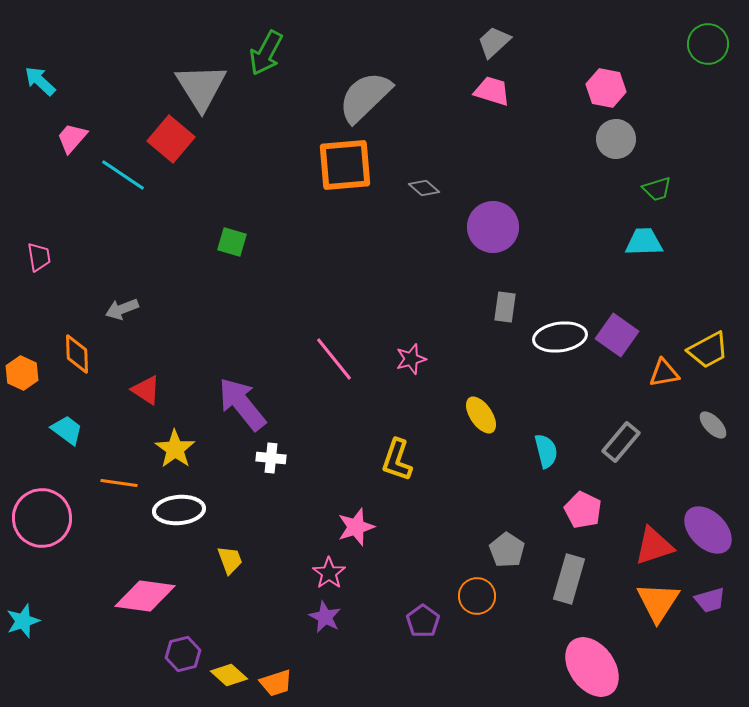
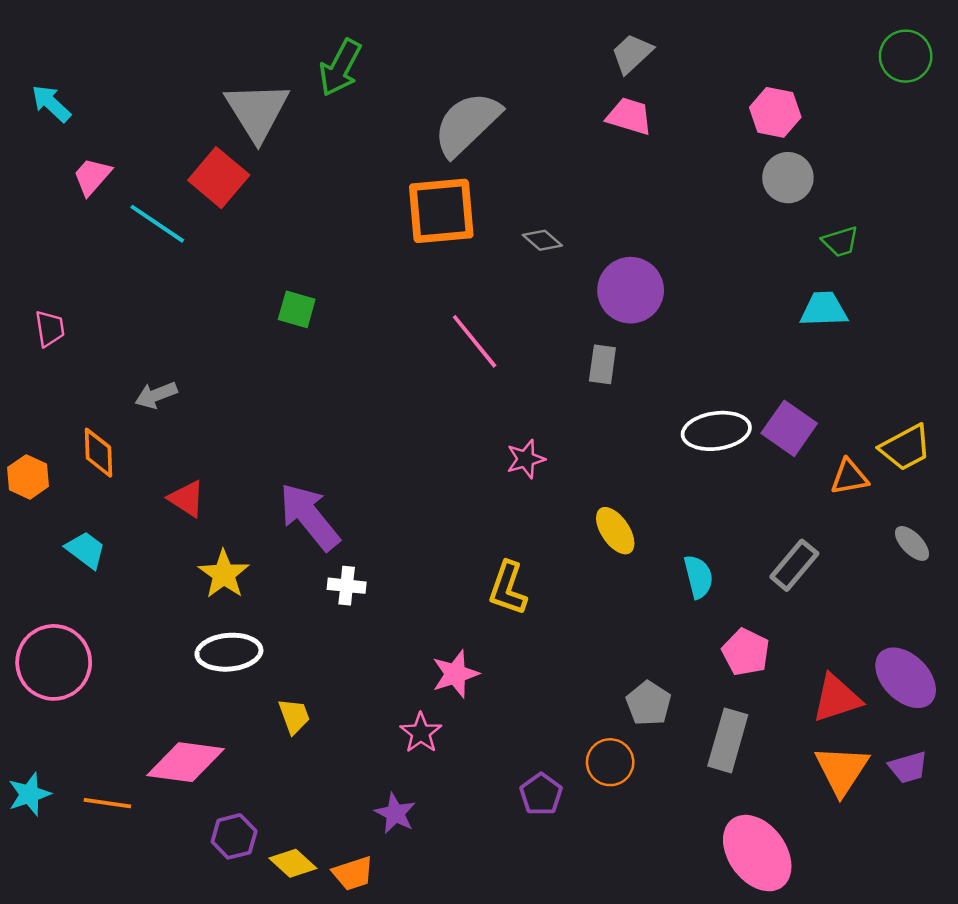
gray rectangle: (505, 307) -> (602, 364), moved
pink line: (334, 359) -> (475, 341), moved
orange line: (119, 483) -> (107, 803), moved
purple star: (325, 617) -> (395, 813), moved

